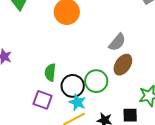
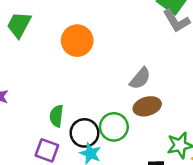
brown ellipse: (123, 65) -> (147, 106), turned 40

